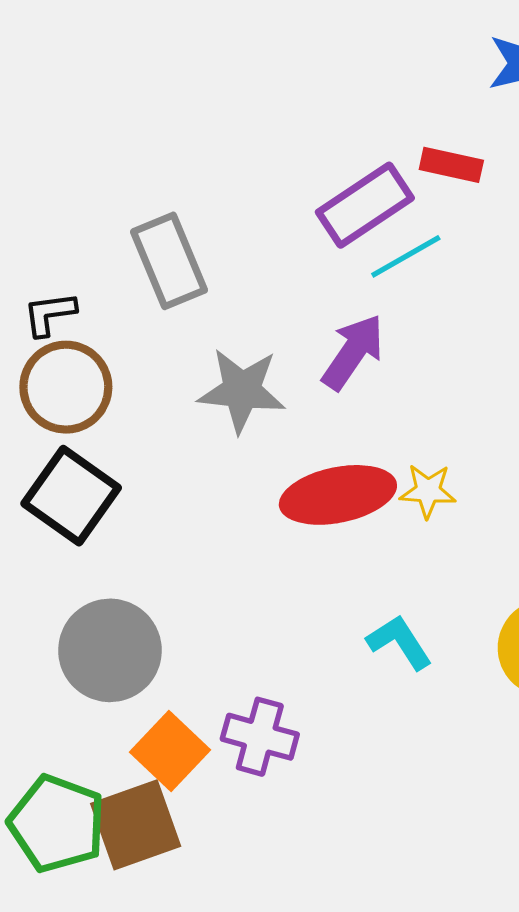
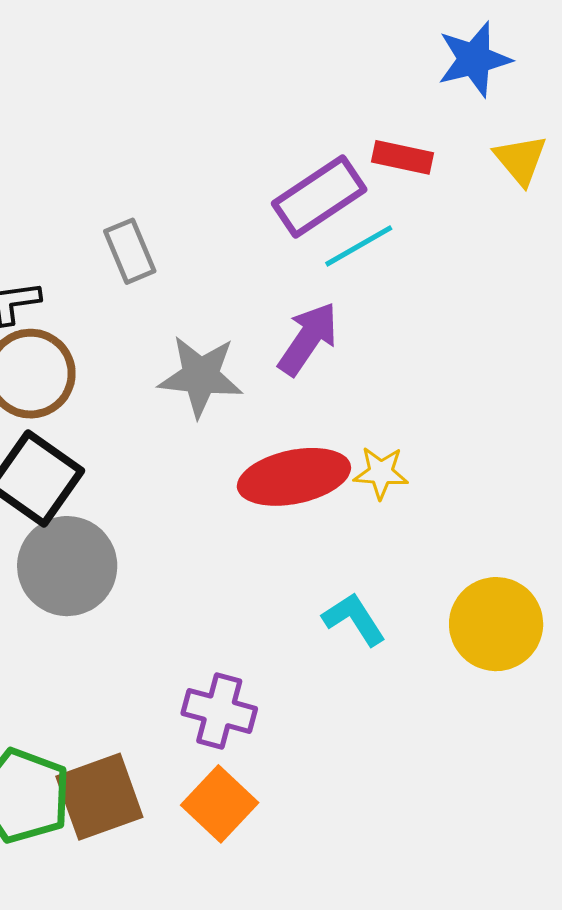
gray rectangle: (169, 261) -> (130, 251), size x0.7
gray circle: (110, 650) -> (67, 566), moved
orange square: (170, 751) -> (220, 804), moved

